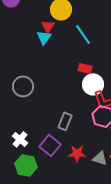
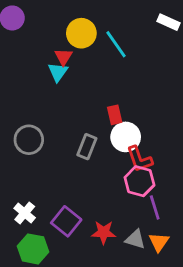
cyan line: (83, 34) -> (116, 44), moved
red rectangle: (85, 68) -> (115, 115), turned 64
gray rectangle: (65, 121) -> (87, 147), moved

